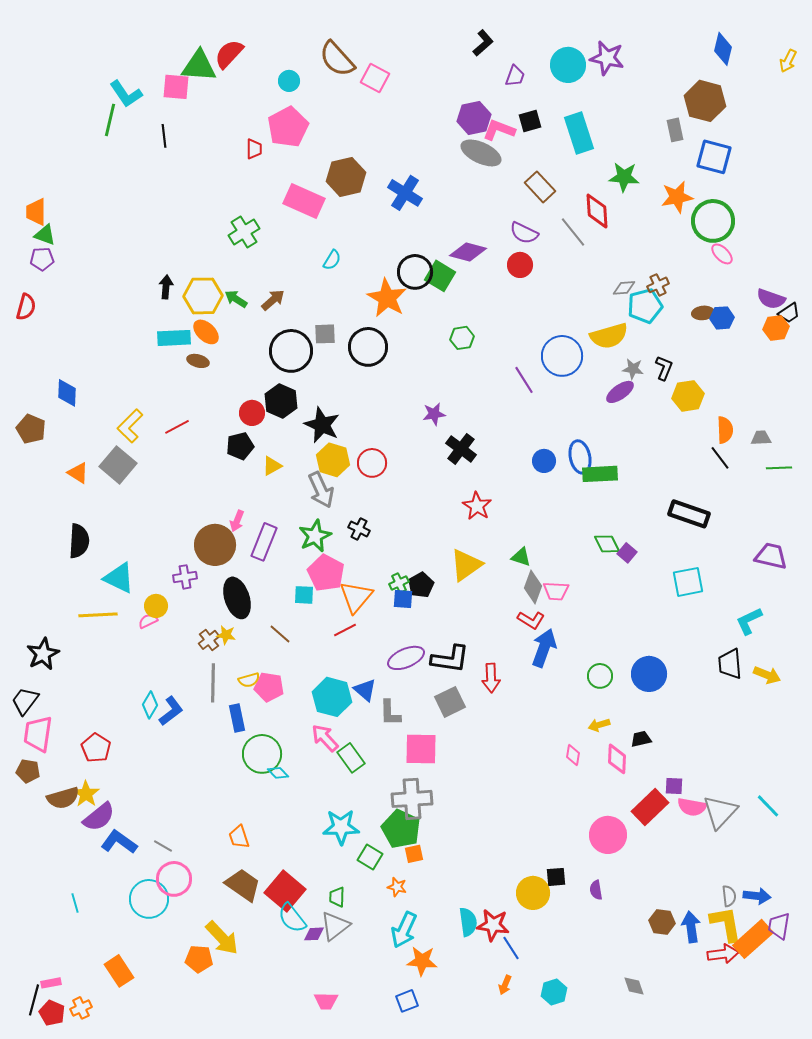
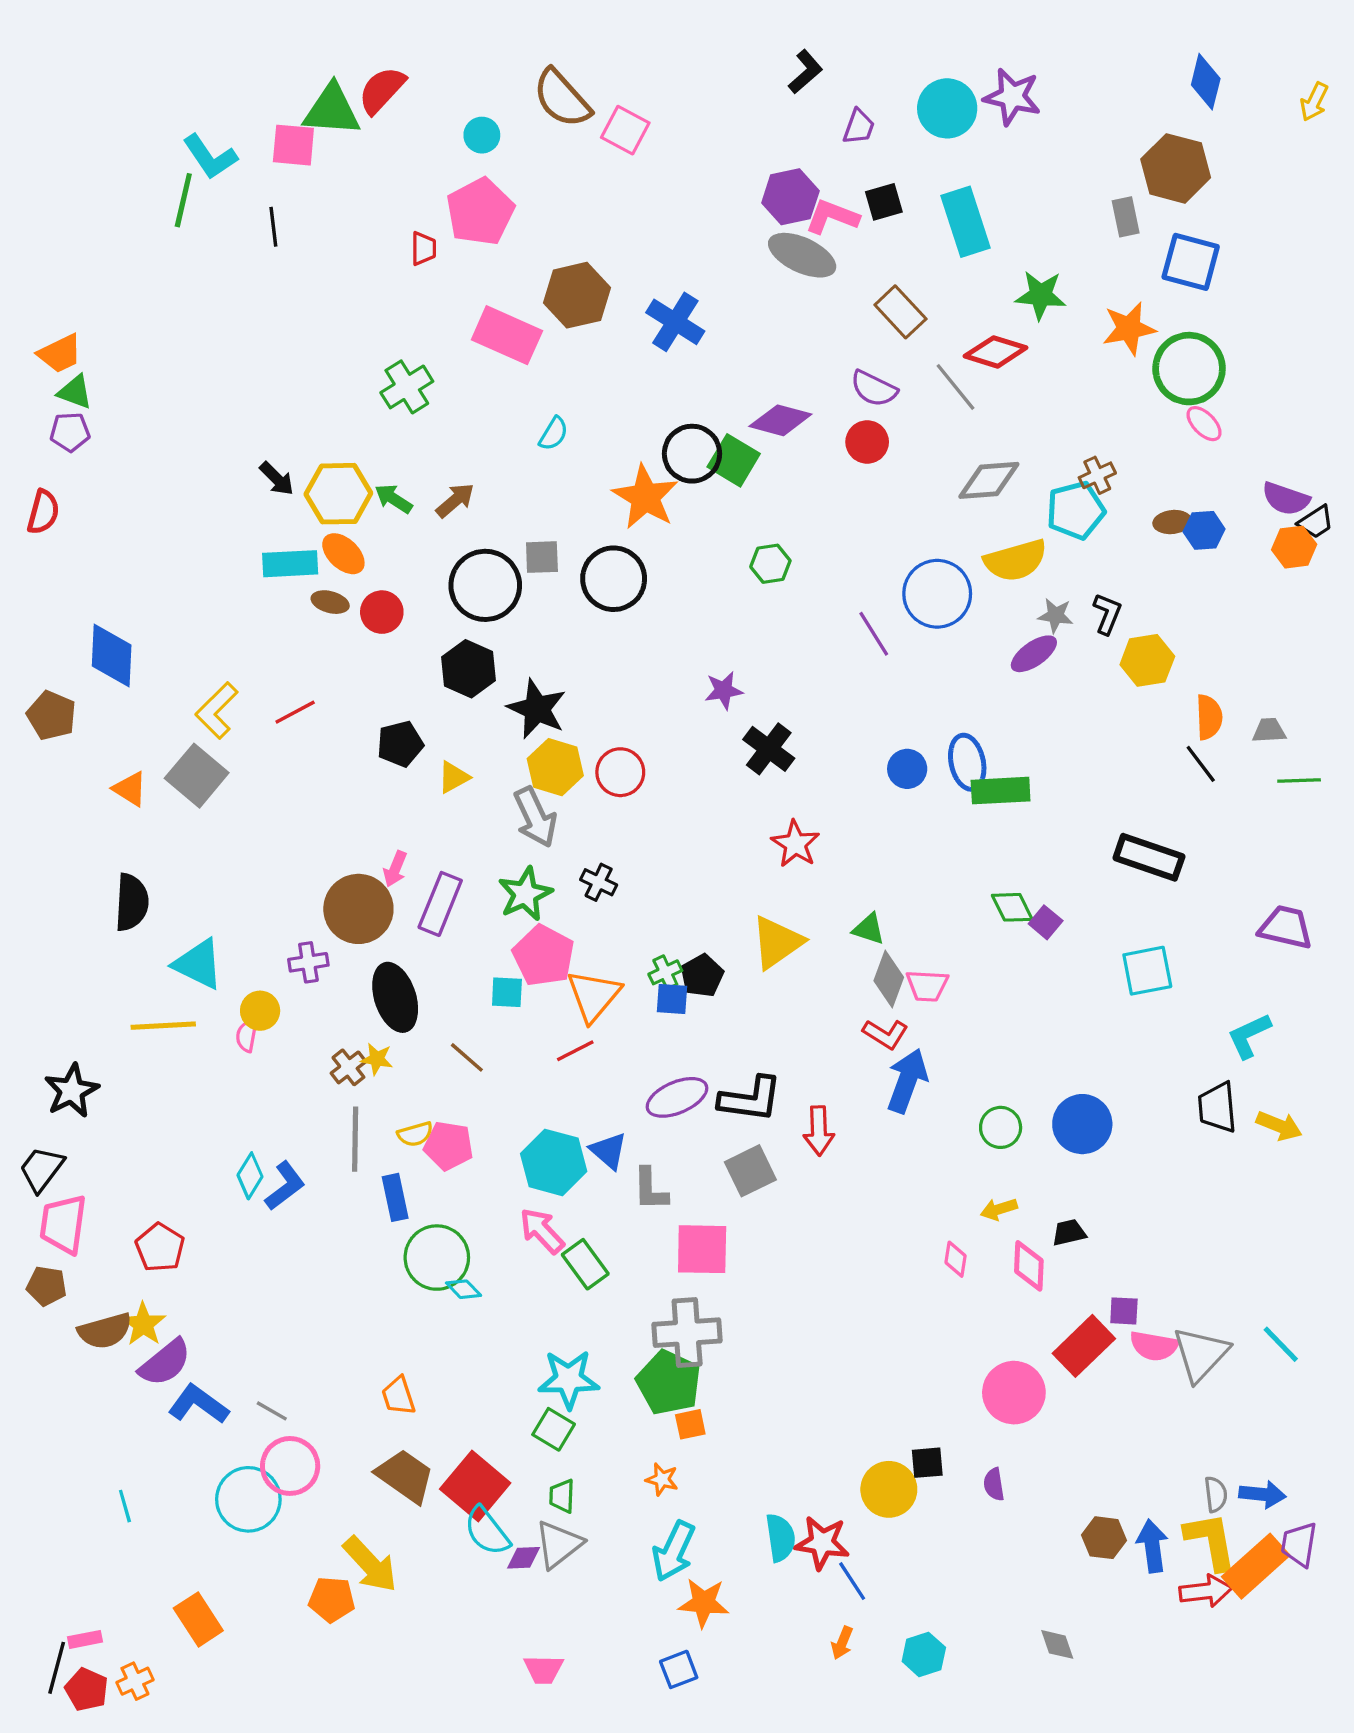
red diamond: (597, 211) -> (996, 352), turned -69
orange trapezoid: (36, 212) -> (60, 354), turned -116
black arrow: (166, 287) -> (277, 479), turned 130
gray diamond: (624, 288) -> (989, 480), moved, size x1.6
blue diamond: (67, 393) -> (112, 655), size x1.4
red circle: (252, 413) -> (382, 612), moved
pink semicircle: (148, 621) -> (247, 1036), turned -54
green square: (370, 857) -> (554, 1429), moved

